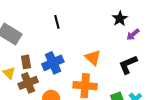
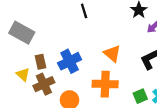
black line: (57, 22) -> (84, 11), moved

